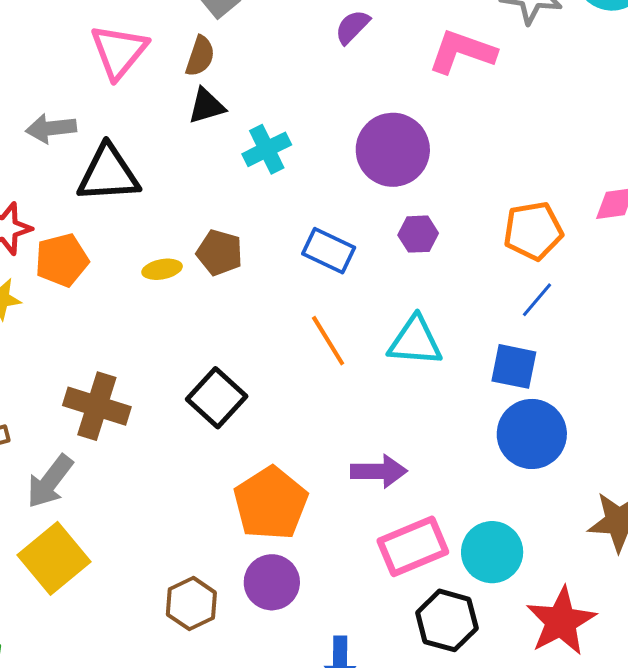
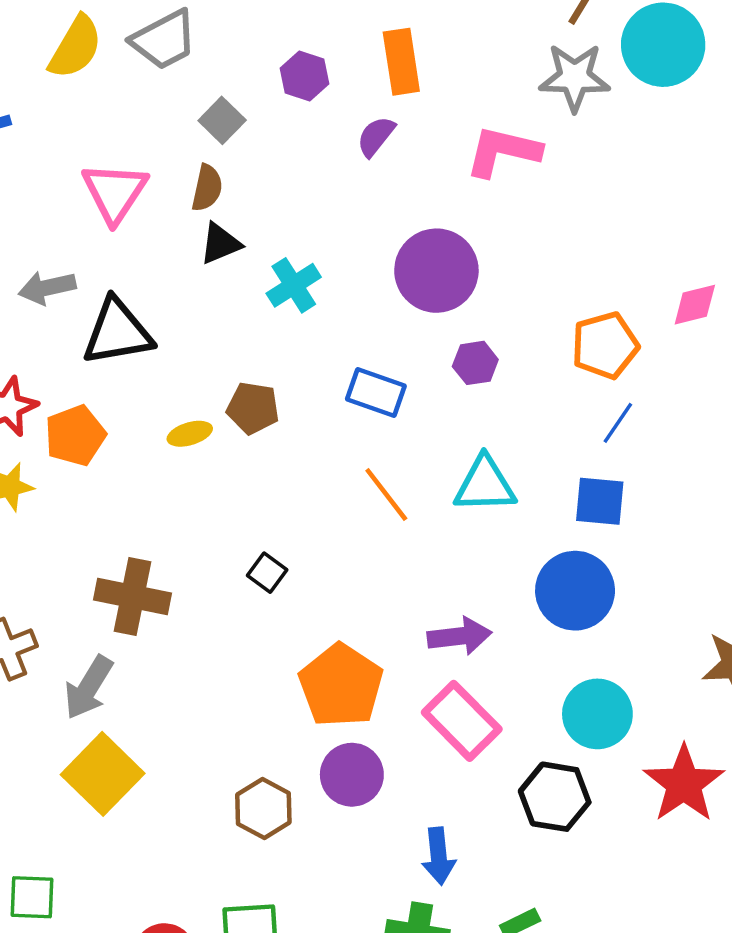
black square: (217, 398) -> (267, 573), size x0.6
blue circle: (532, 434) -> (575, 591), moved
pink rectangle: (413, 546) -> (462, 721), moved, turned 74

